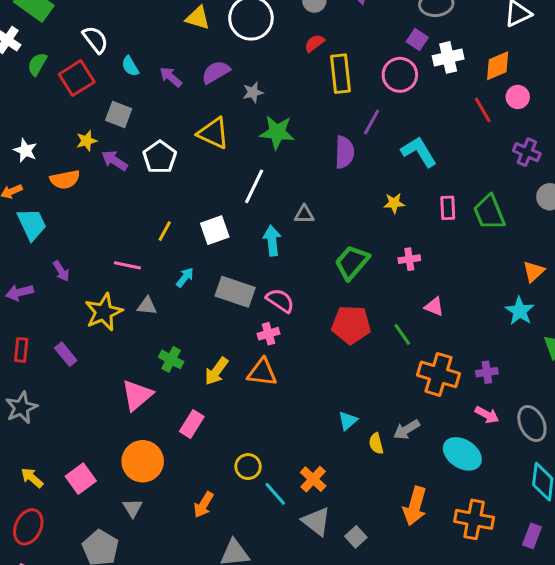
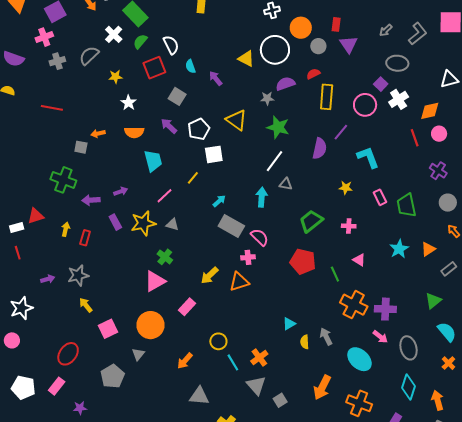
yellow triangle: (198, 18) -> (246, 59), moved
white cross: (448, 57) -> (399, 99), turned -30
green semicircle: (37, 64) -> (140, 41), moved
purple semicircle: (216, 72) -> (285, 84), moved
yellow star: (87, 141) -> (115, 77), moved
white star: (25, 150) -> (128, 103), moved
white line: (254, 186) -> (274, 161), moved
pink rectangle: (448, 208) -> (380, 197), turned -35
cyan trapezoid: (32, 224) -> (153, 161), moved
white square: (215, 230) -> (214, 154), moved
pink line: (127, 265) -> (164, 196), turned -66
purple arrow: (61, 271) -> (121, 191), turned -88
cyan arrow: (185, 277) -> (219, 201), moved
cyan star: (520, 311) -> (399, 249), moved
purple rectangle: (66, 354) -> (115, 222), moved
green cross: (171, 359) -> (165, 257), moved
orange triangle: (262, 372) -> (239, 282), turned -35
purple cross: (487, 372) -> (385, 309), size x1.5
gray arrow: (407, 430) -> (326, 337), turned 84
yellow arrow: (32, 478) -> (86, 305), moved

